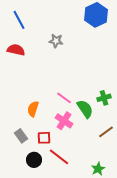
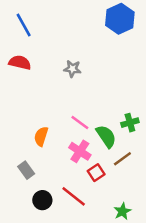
gray star: (56, 41) -> (72, 69), moved
brown line: (106, 132) -> (122, 159), moved
red square: (44, 138) -> (96, 173), moved, turned -32

